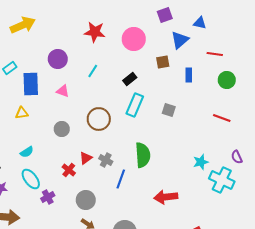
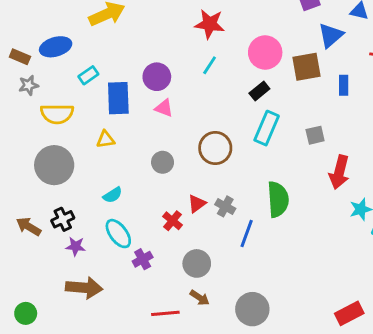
pink circle: (134, 39) -> (265, 52), moved
purple circle: (58, 59) -> (157, 77), moved
brown square: (163, 62) -> (307, 67), size x1.5
cyan line: (93, 71) -> (210, 65), moved
gray square: (169, 110) -> (315, 135), turned -32
red arrow: (166, 197) -> (339, 172), moved, turned -70

